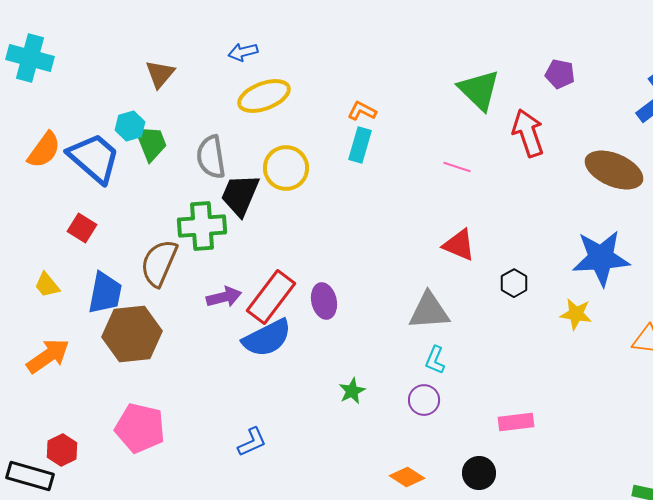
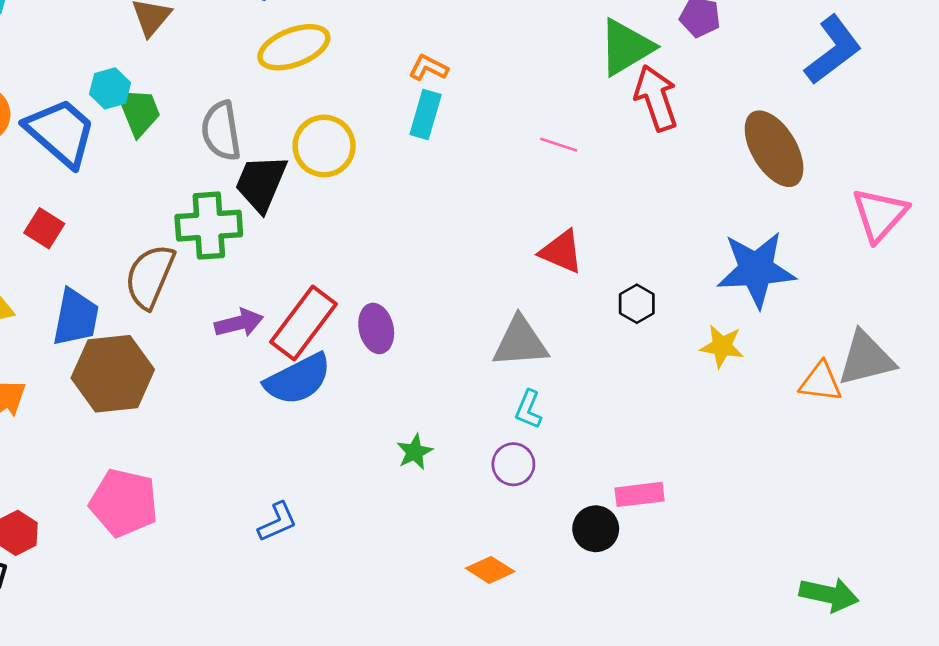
green triangle: (479, 90) -> (626, 47), moved, turned 45
brown ellipse: (614, 170) -> (774, 149), turned 36
black circle: (479, 473) -> (596, 529), moved

